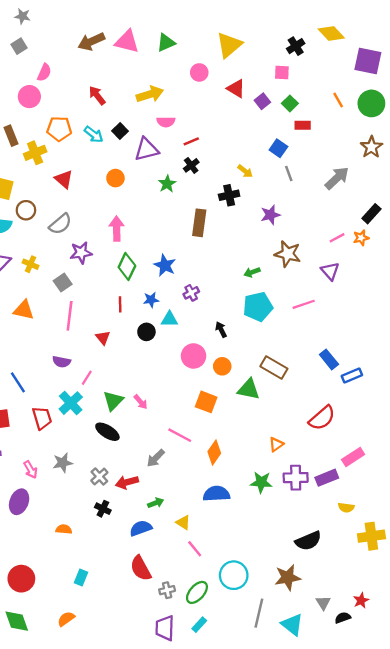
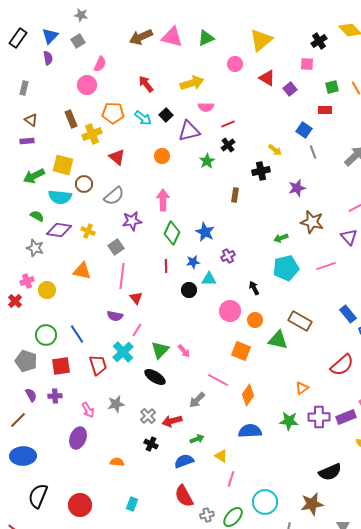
green square: (290, 103) -> (332, 87), moved, turned 32
brown rectangle: (199, 223) -> (235, 195), size x0.6
red triangle: (103, 338) -> (136, 298), moved
pink line: (195, 549) -> (231, 479), turned 56

